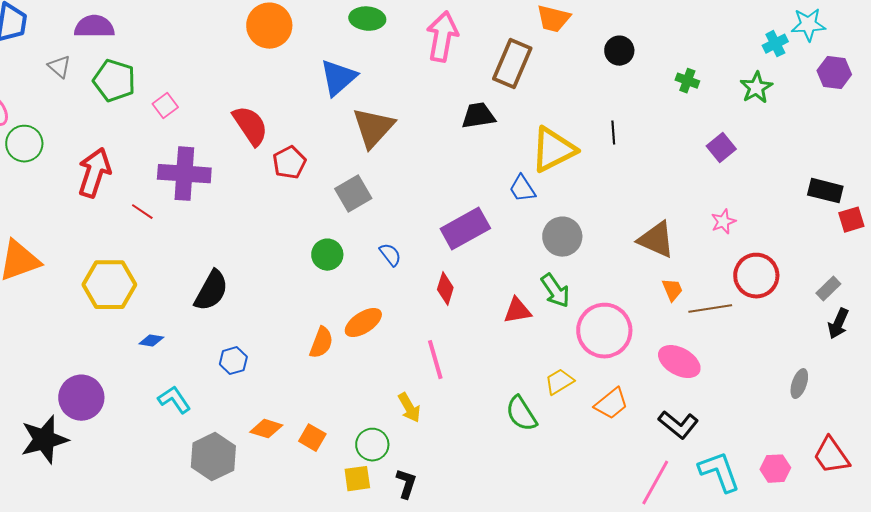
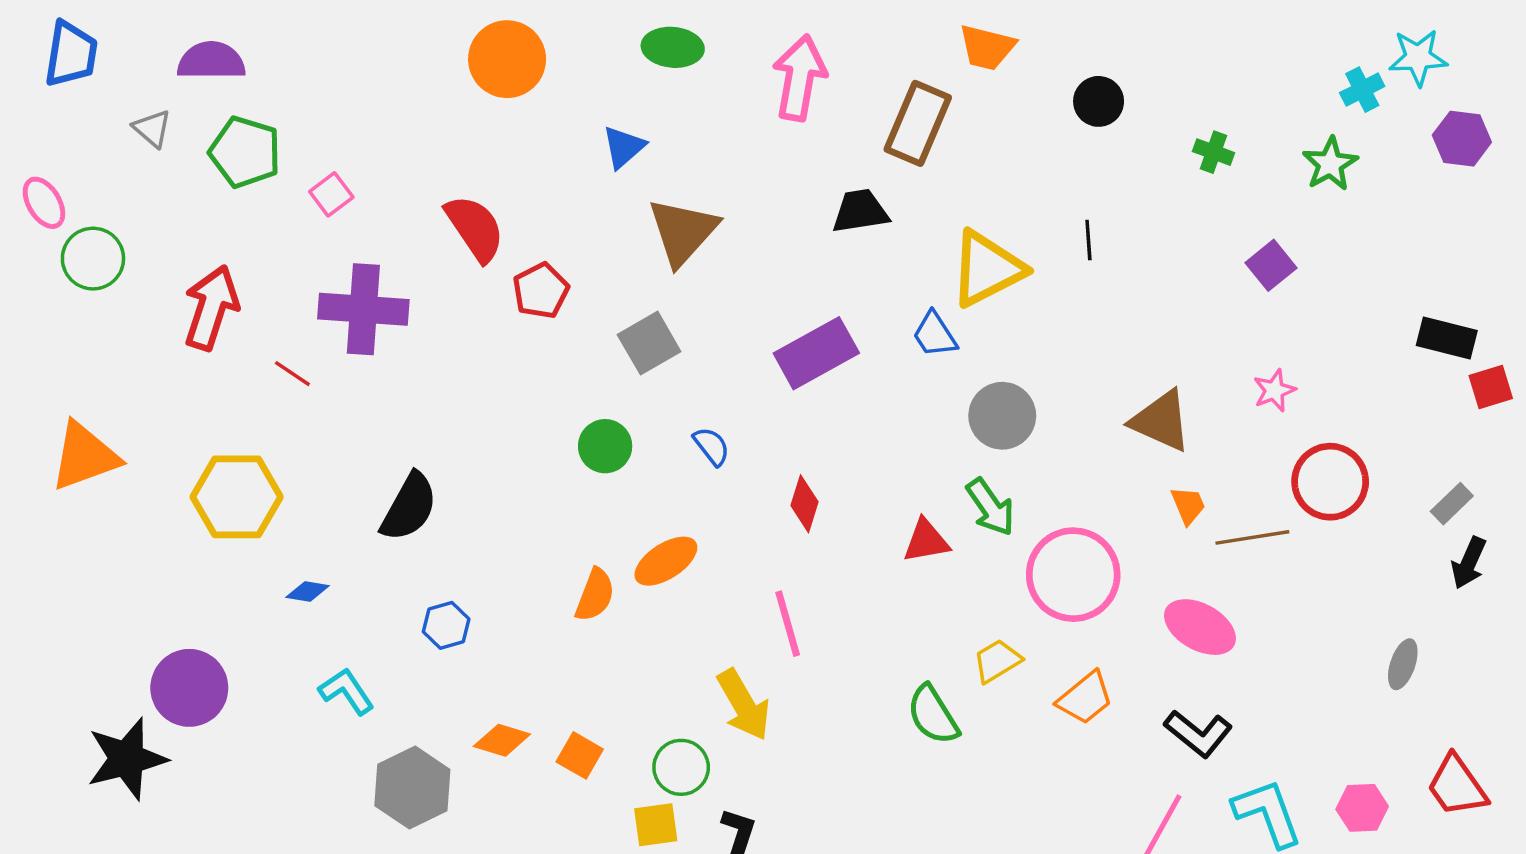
blue triangle: (338, 78) -> (624, 147), size x0.7
purple rectangle: (465, 229) -> (816, 353), moved
yellow arrow: (409, 408) -> (744, 705), size x1.4

